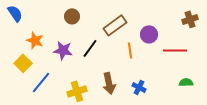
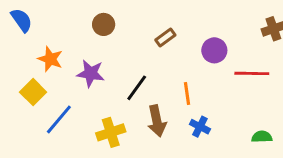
brown rectangle: (115, 25) -> (165, 37), size x0.6
black line: (90, 48) -> (137, 88), moved
orange line: (130, 50) -> (187, 94), moved
green semicircle: (186, 82) -> (262, 137), moved

